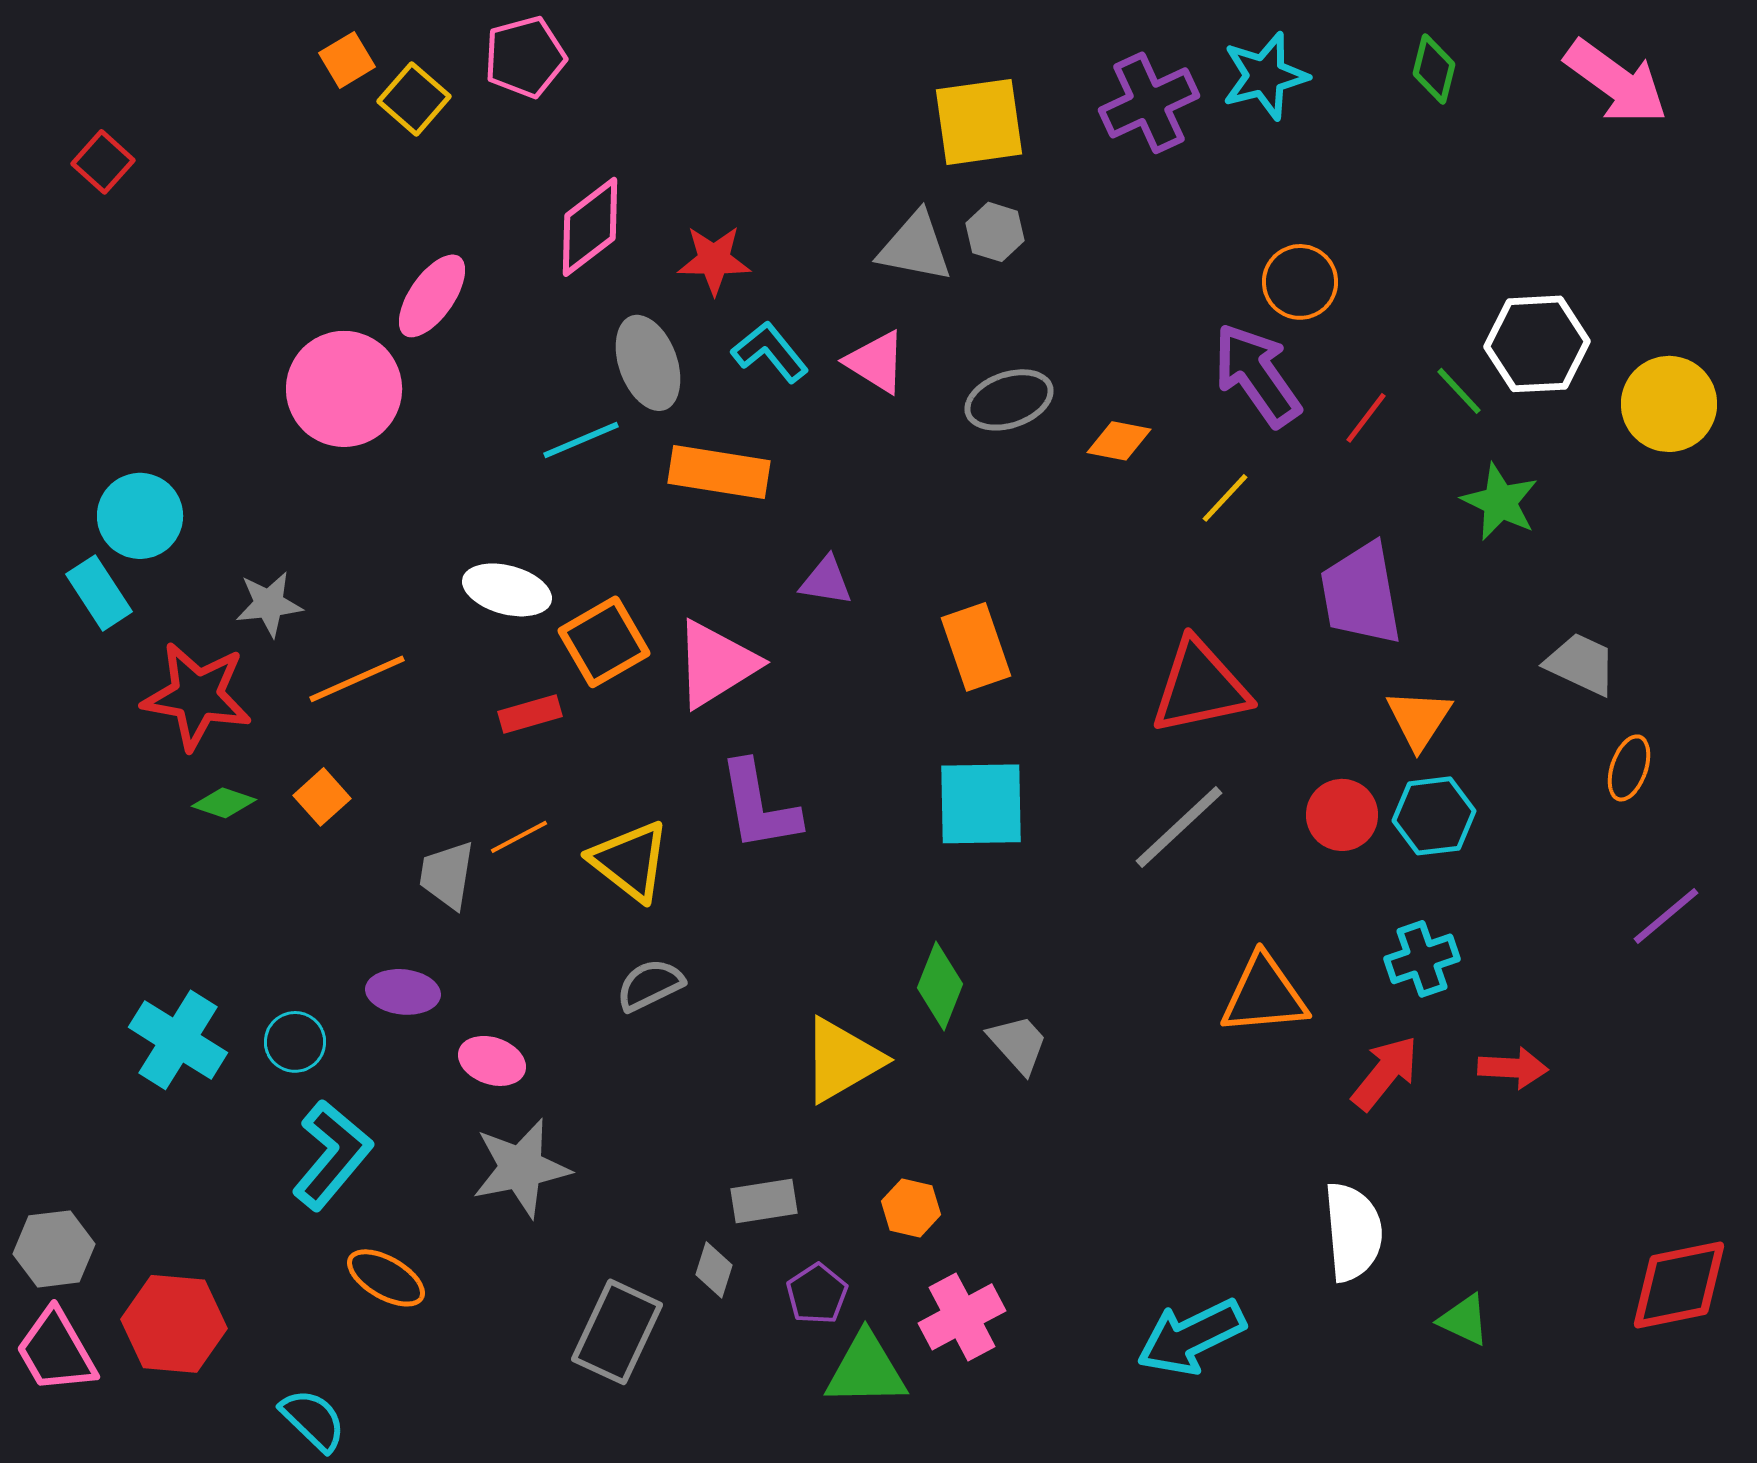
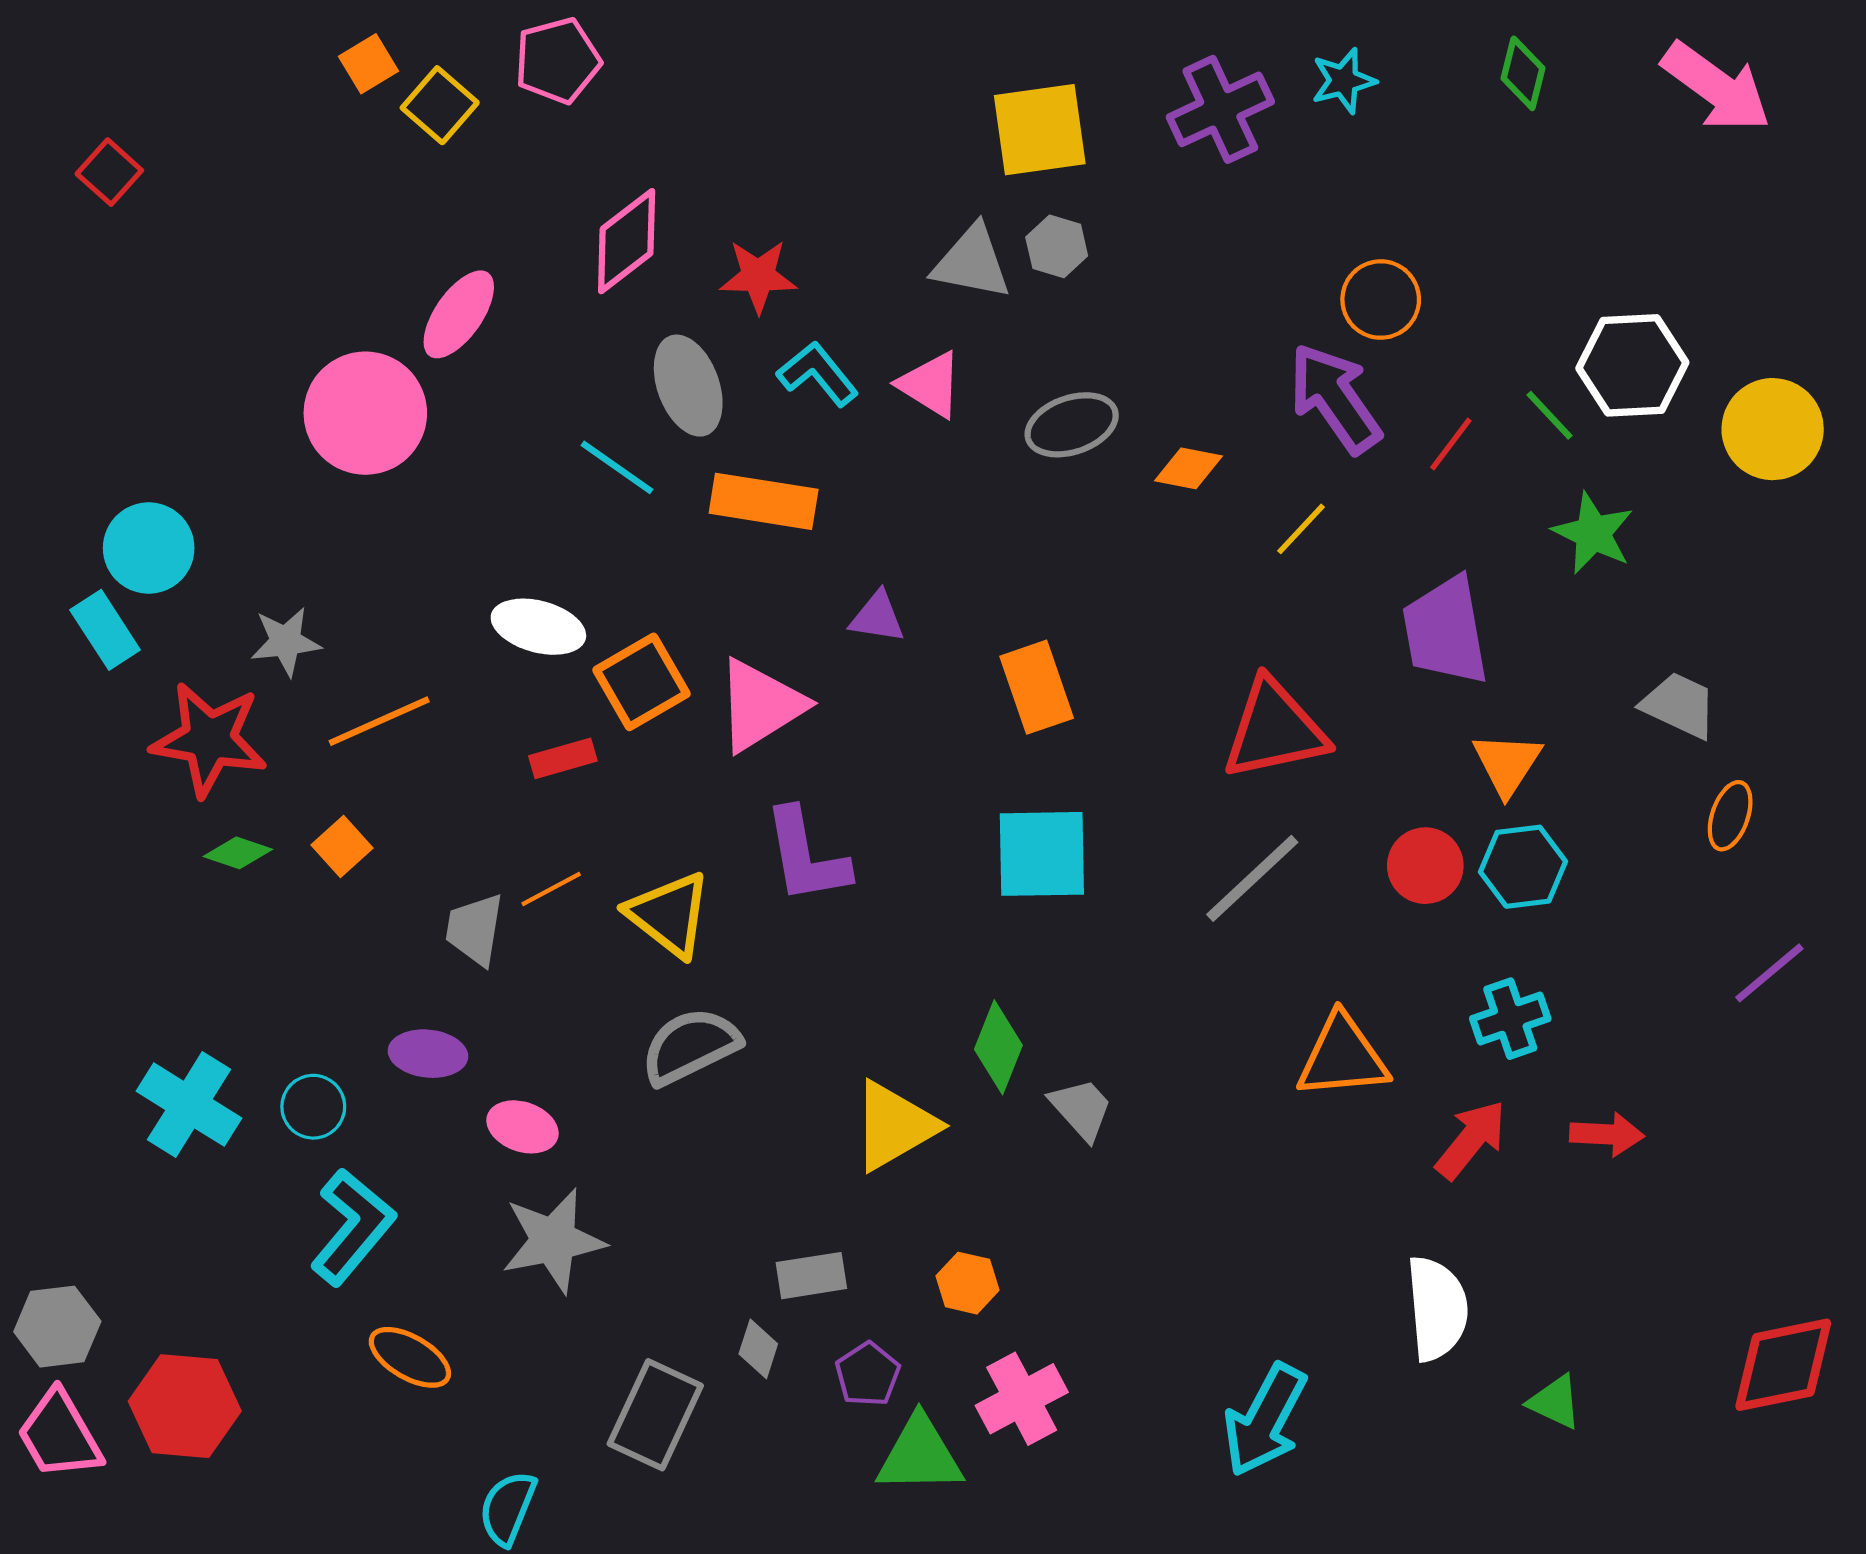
cyan star: (1265, 76) -> (1344, 81), size x0.7
cyan line: (581, 440) -> (617, 467), turned 58
gray semicircle: (650, 985) -> (690, 1046), size x1.4
cyan arrow: (1191, 1337) -> (1265, 1420), turned -36
cyan semicircle: (313, 1420) -> (508, 1508), moved, turned -112

